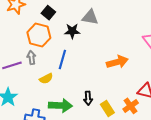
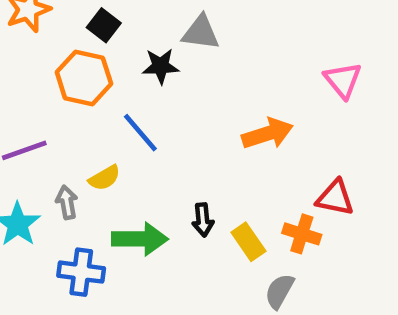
gray arrow: (31, 58) -> (67, 202), moved
blue line: (62, 60) -> (140, 133), turned -54
orange cross: (131, 106) -> (302, 234), turned -35

